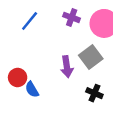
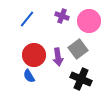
red circle: (18, 77) -> (34, 55), moved, size x1.5
black cross: (94, 93) -> (81, 79), size x1.5

